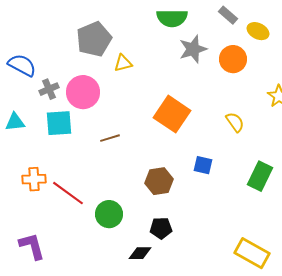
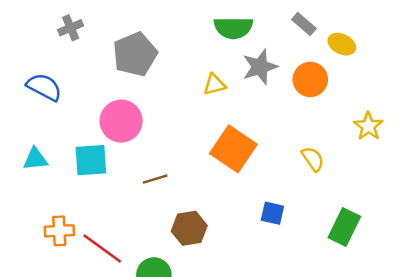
yellow triangle: (123, 63) -> (214, 85), moved
gray cross: (49, 89) -> (71, 28), moved
brown hexagon: (159, 181) -> (189, 228), moved

